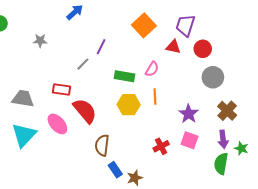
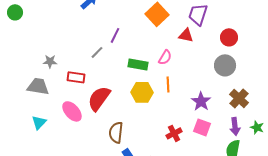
gray star: (40, 41) -> (50, 61), moved
red circle: (203, 49) -> (229, 37), moved
red semicircle: (85, 111) -> (99, 98), turned -104
cyan triangle: (24, 135) -> (39, 122), size x0.6
green star: (241, 148) -> (257, 127), moved

